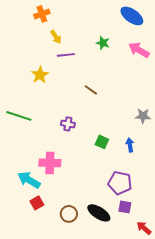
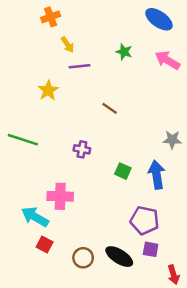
blue arrow: (130, 145) -> (157, 175), size x1.6
red square: (37, 203) -> (45, 244), turned -32
red arrow: (144, 228) -> (173, 275), turned -147

